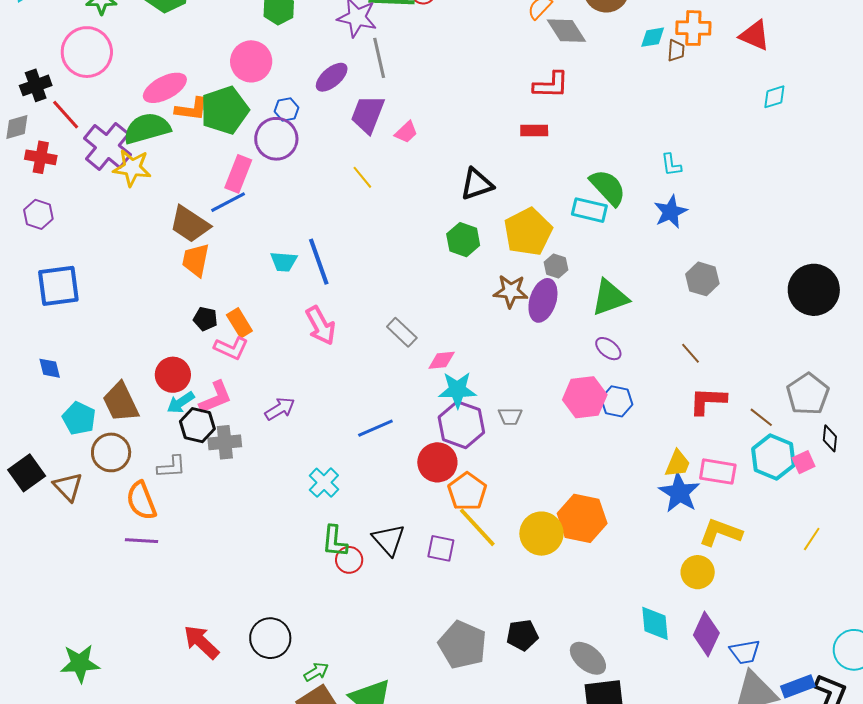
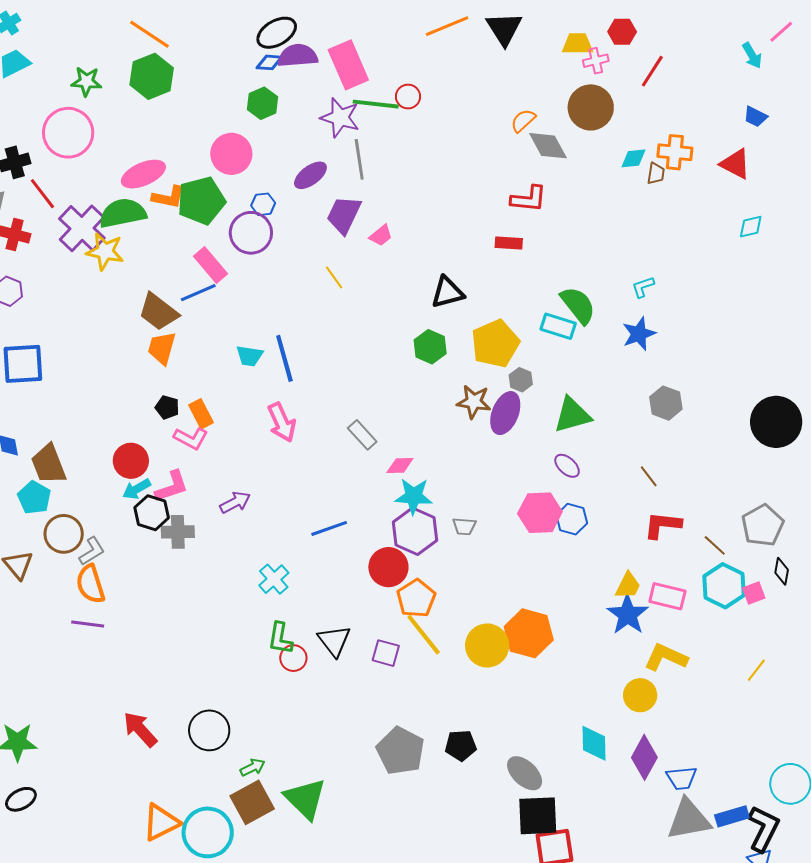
cyan L-shape: (671, 165) -> (643, 287), turned 75
pink rectangle: (238, 174) -> (210, 265), turned -66
brown trapezoid: (121, 402) -> (49, 464), moved
gray L-shape: (171, 467) -> (92, 551), moved, turned -32

